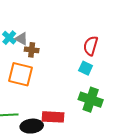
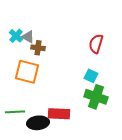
cyan square: (86, 68) -> (91, 76), moved

